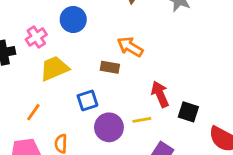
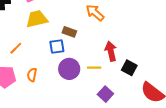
brown rectangle: (110, 67) -> (69, 32), moved

